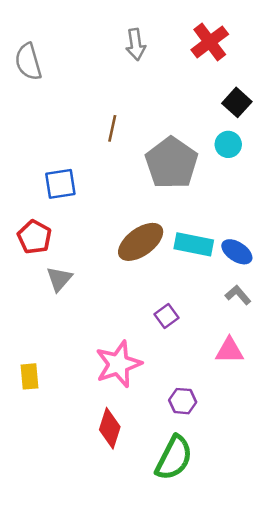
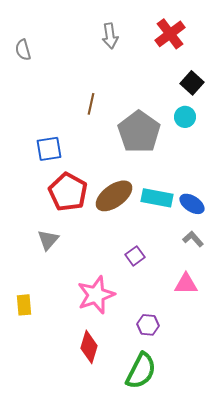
gray semicircle: (28, 62) -> (23, 50), size x0.7
red pentagon: (34, 237) -> (68, 192), moved, size x1.4
gray triangle: (59, 279) -> (48, 240), moved

